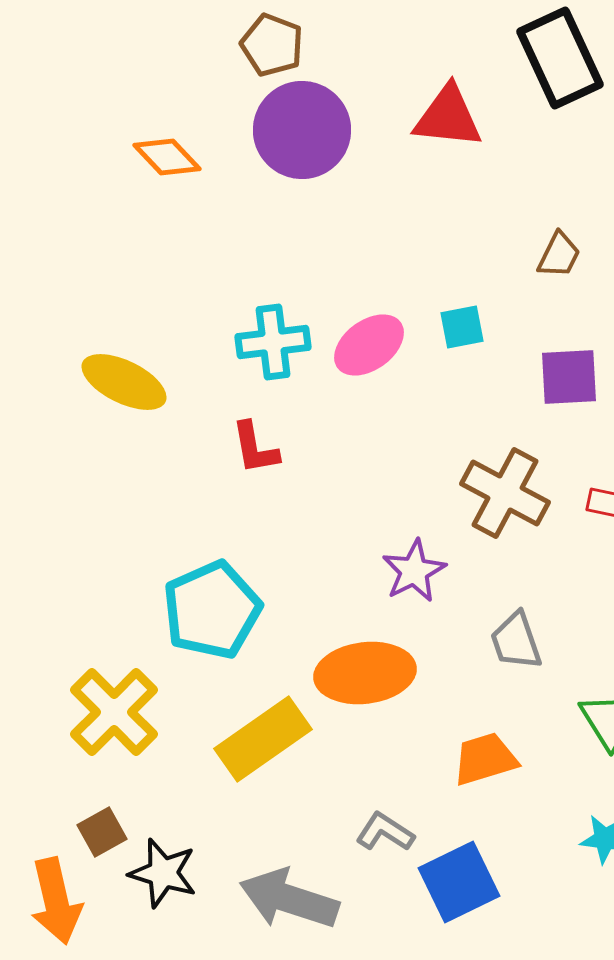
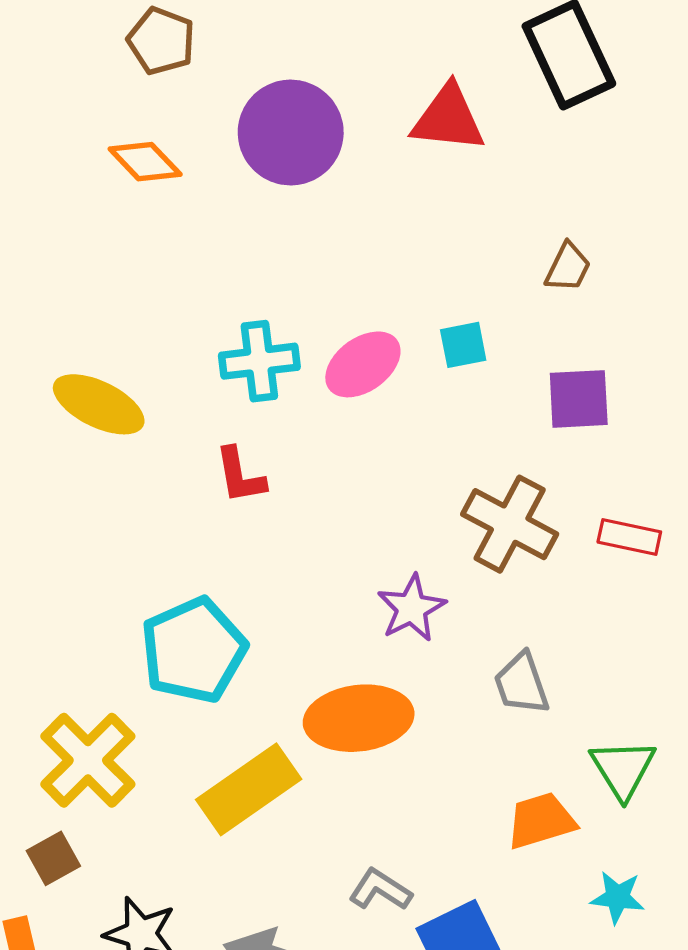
brown pentagon: (272, 45) -> (161, 41), moved
orange trapezoid: (485, 759) -> (541, 821), moved
brown square: (102, 832) -> (53, 858), moved

